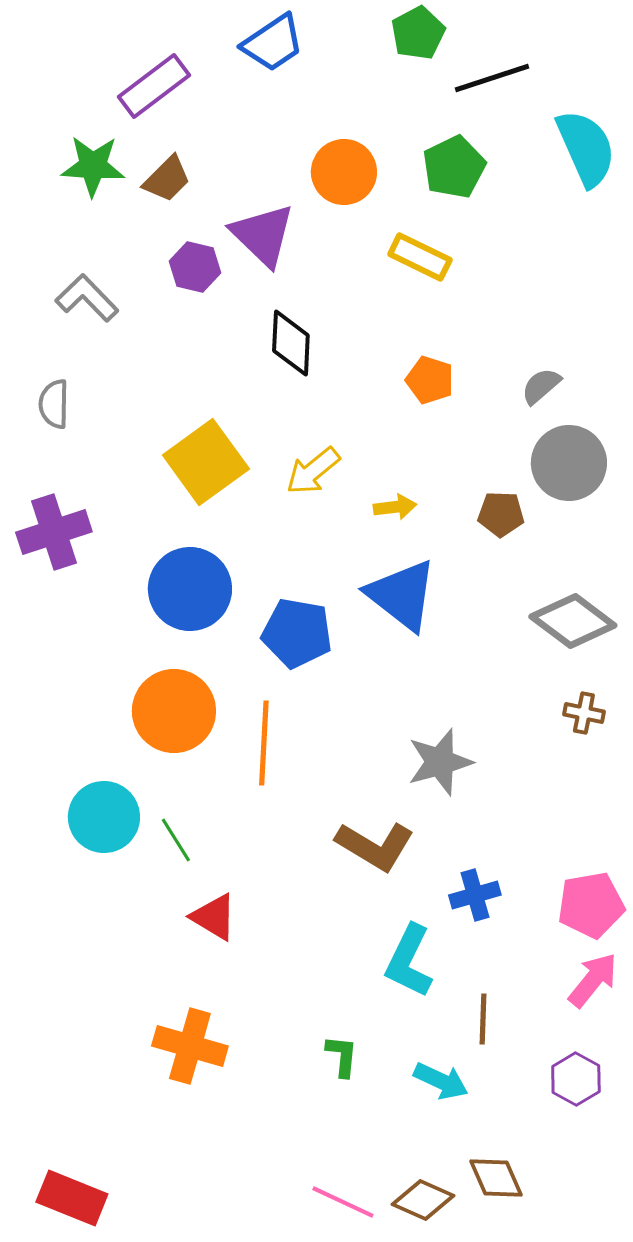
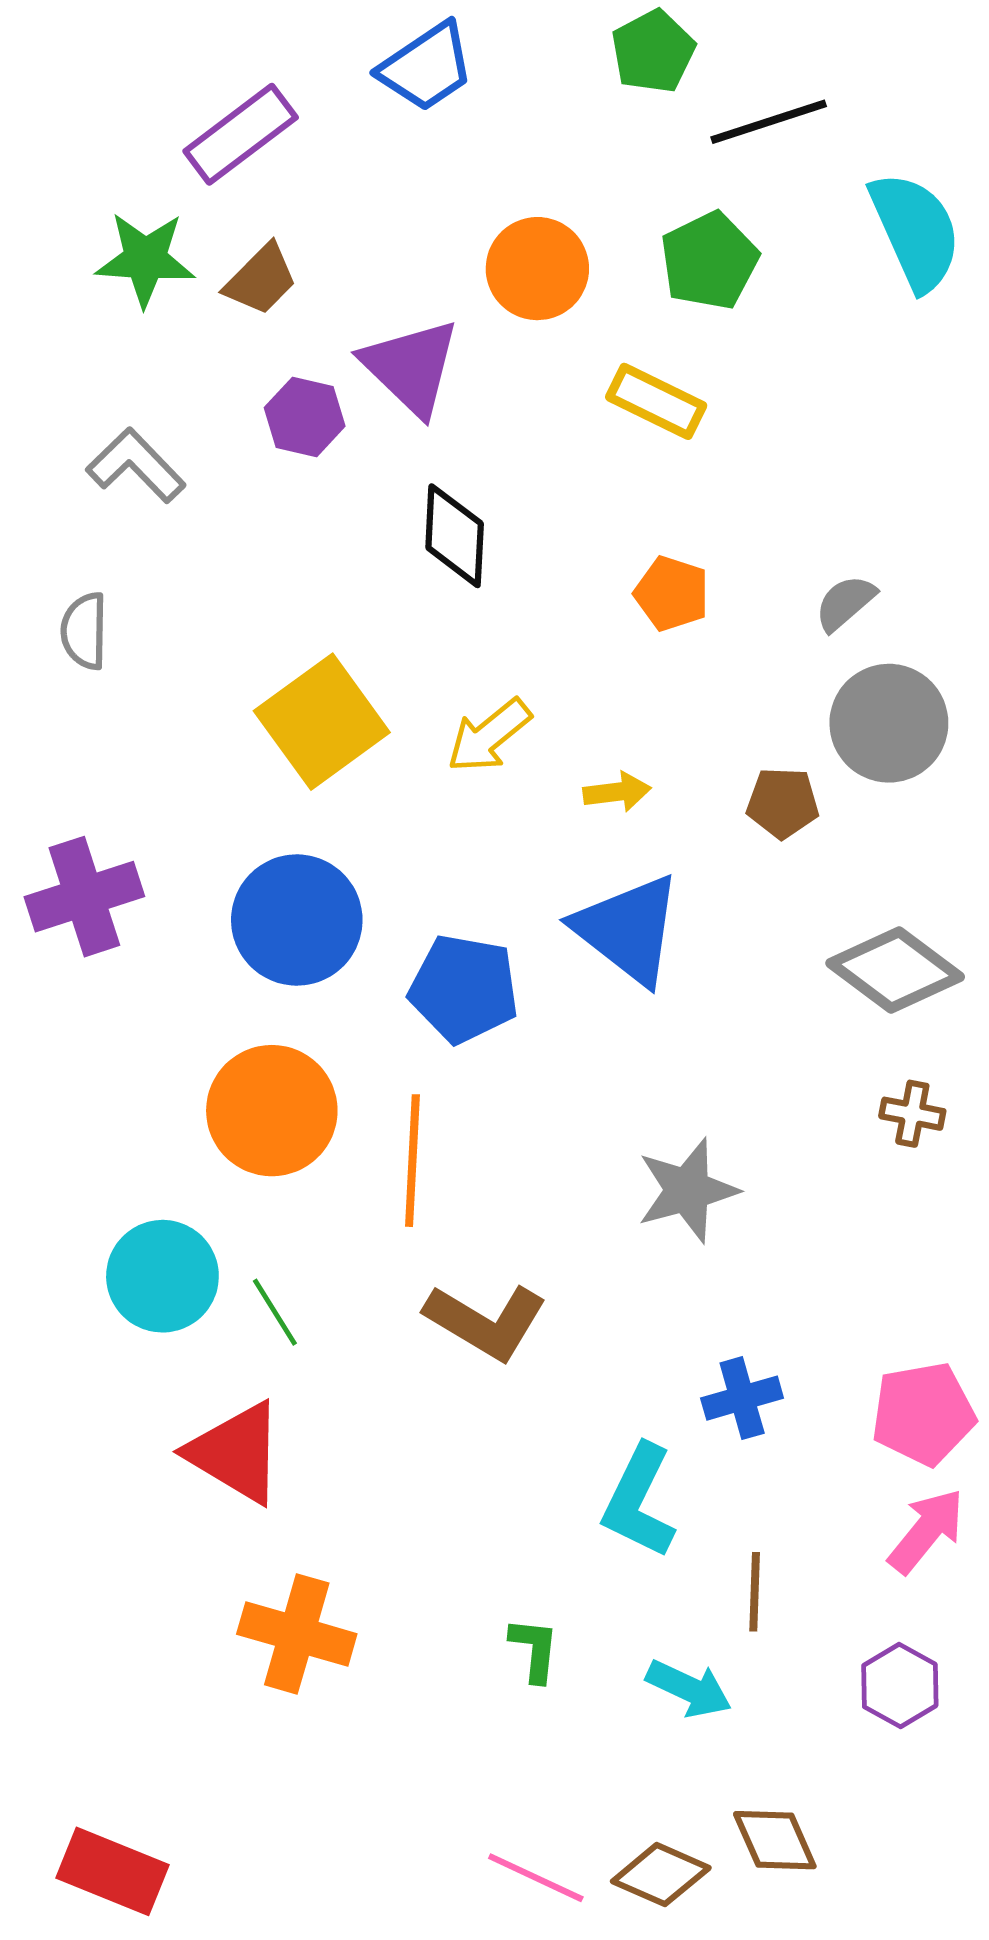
purple cross: (54, 532) -> (84, 897), moved
brown L-shape: (375, 846) -> (486, 1321), moved
red triangle: (214, 917) -> (236, 1453), moved, size x1.4

